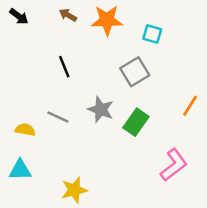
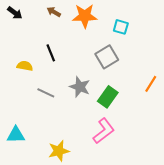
yellow semicircle: (25, 130) -> (25, 66), moved
pink L-shape: (174, 165) -> (104, 131), moved

